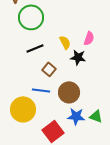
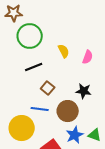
yellow semicircle: (65, 42) -> (64, 51), moved
black star: (78, 57) -> (84, 91), moved
blue star: (76, 116) -> (75, 135), turned -30

